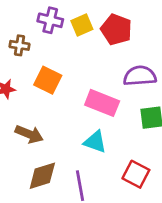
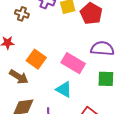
orange square: (48, 80) -> (36, 59), moved

